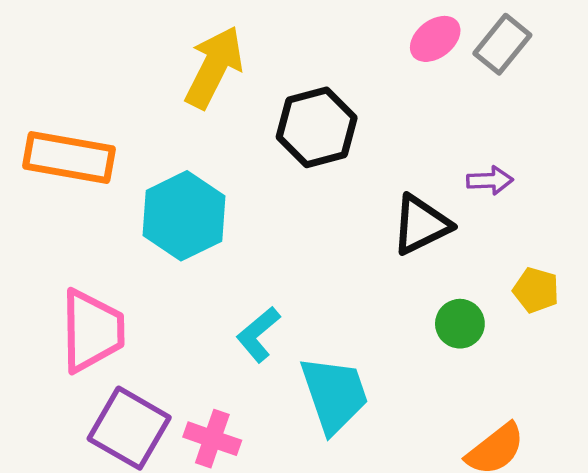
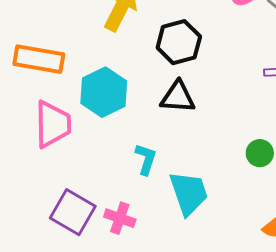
black triangle: (421, 225) -> (178, 97), moved, turned 30
pink trapezoid: (92, 331) -> (53, 124), moved
cyan L-shape: (258, 334) -> (146, 159), turned 148

